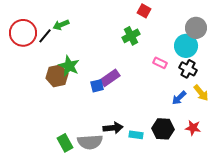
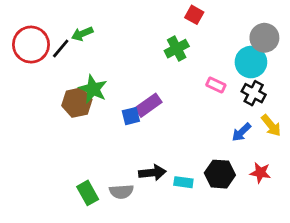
gray semicircle: (90, 142) -> (121, 192), size x0.7

